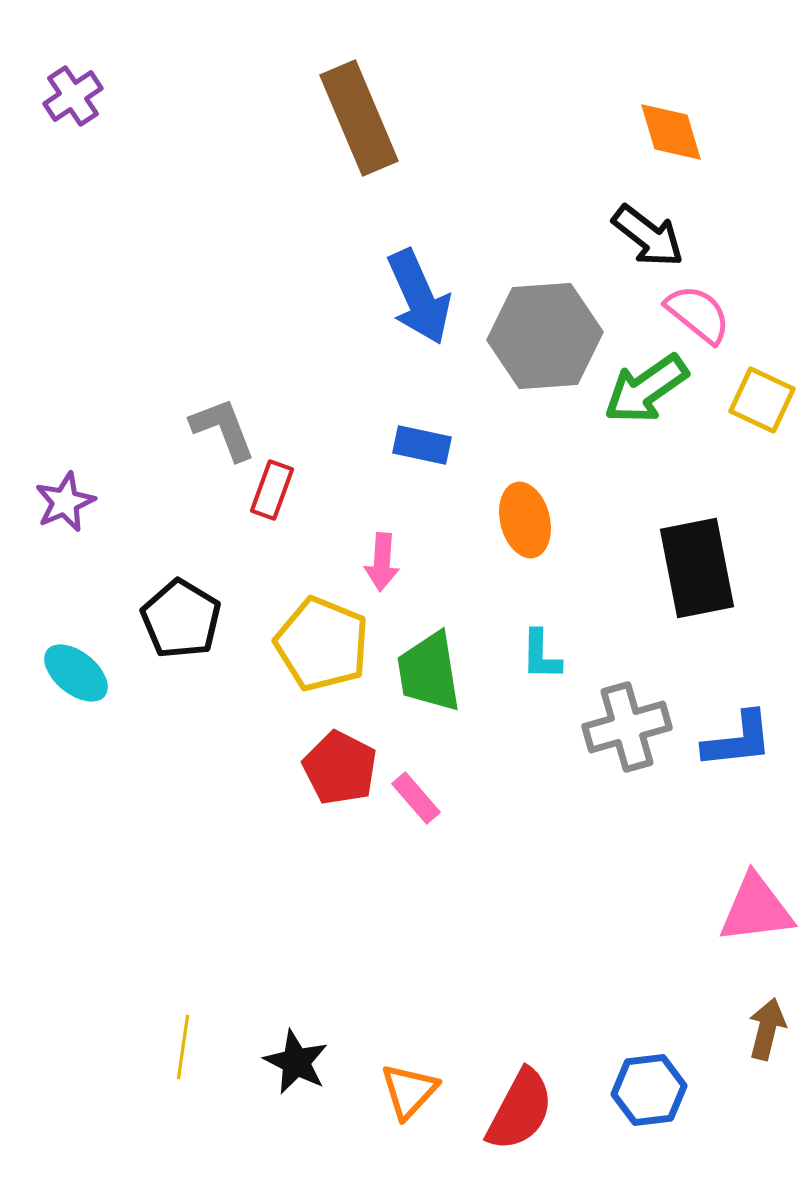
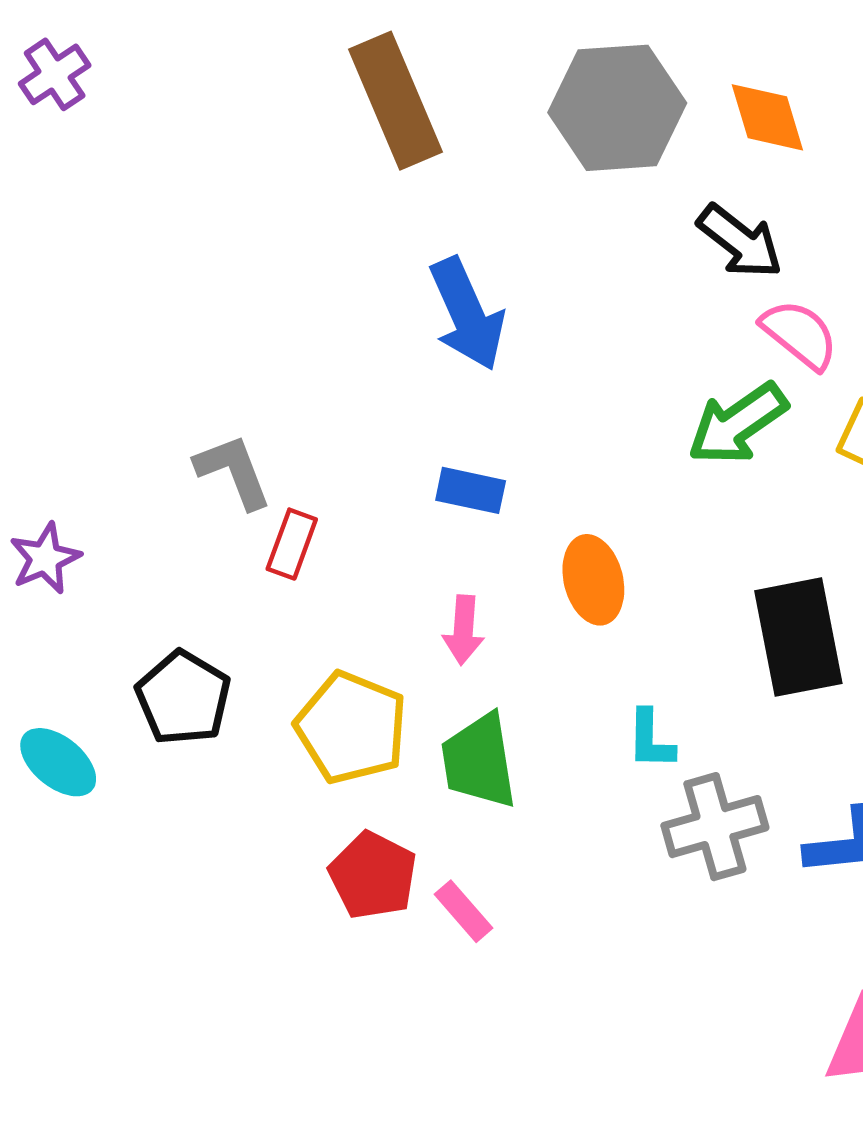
gray hexagon: (545, 336) -> (617, 108), moved
pink arrow: (382, 562) -> (463, 630), moved
cyan L-shape: (541, 655) -> (651, 740), moved

